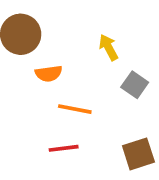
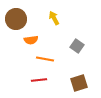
yellow arrow: (109, 47) -> (54, 18), moved

